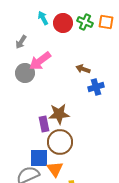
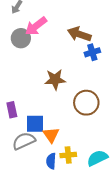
brown arrow: (83, 69) -> (79, 34), size x1.6
purple rectangle: (44, 124) -> (12, 110), moved
brown circle: (60, 142) -> (86, 103), moved

